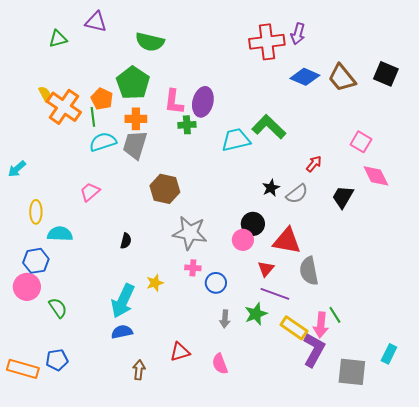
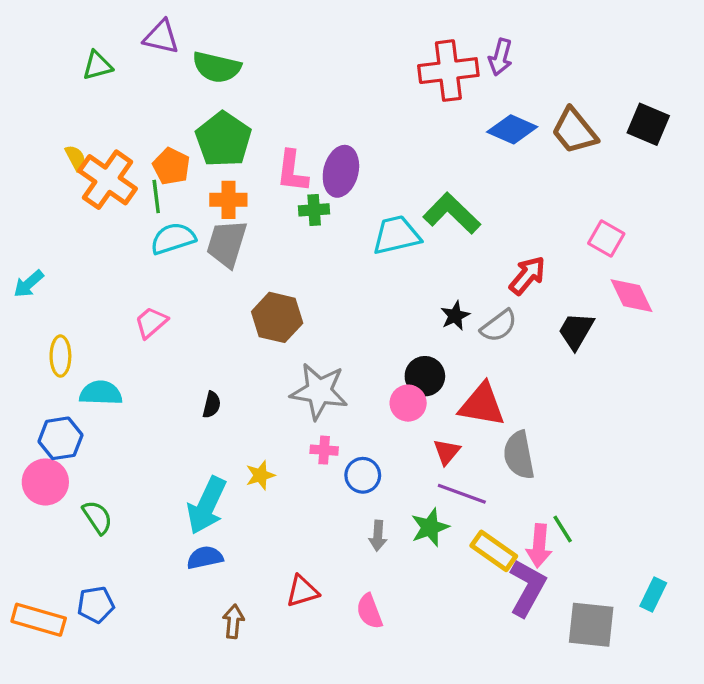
green semicircle: (150, 42) -> (217, 67), moved
red arrow: (314, 164) -> (527, 275), size x1.4

